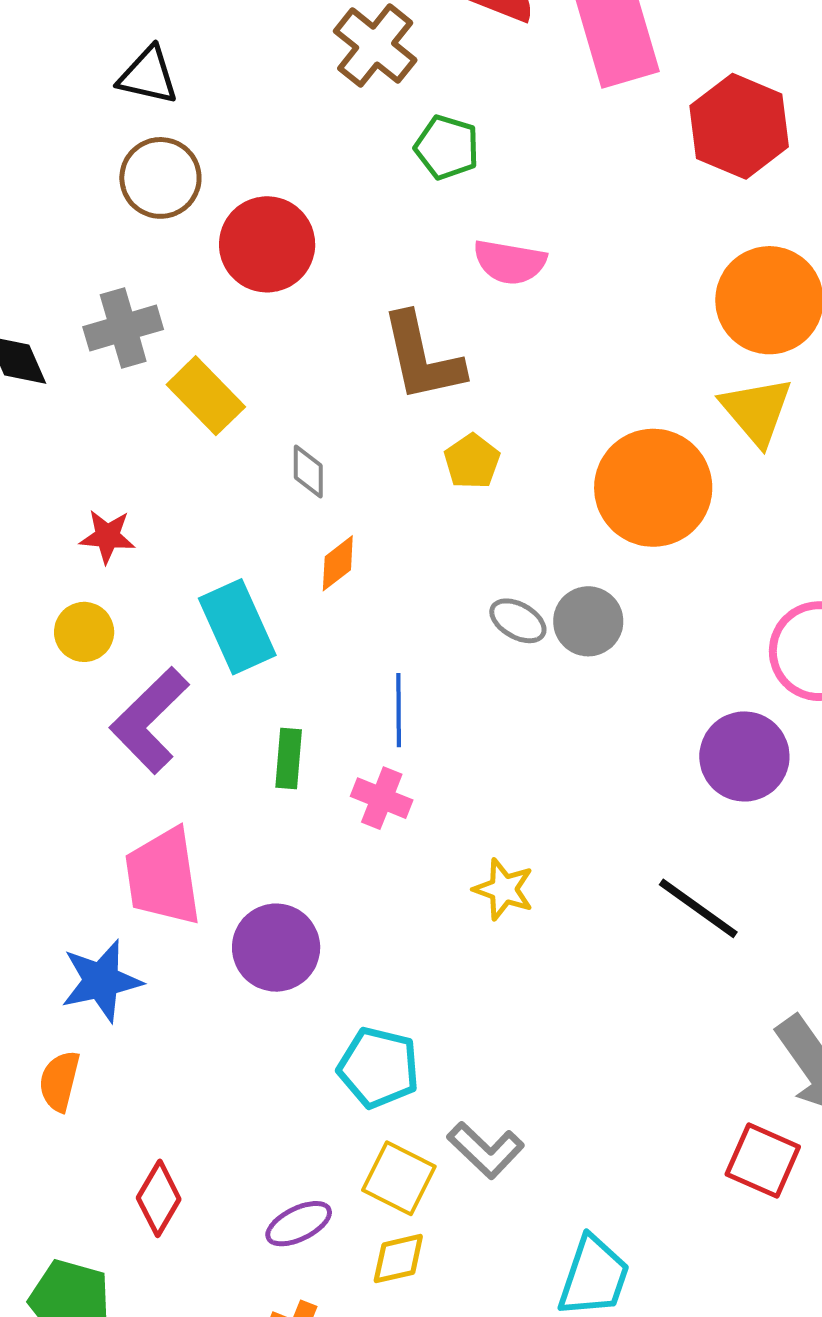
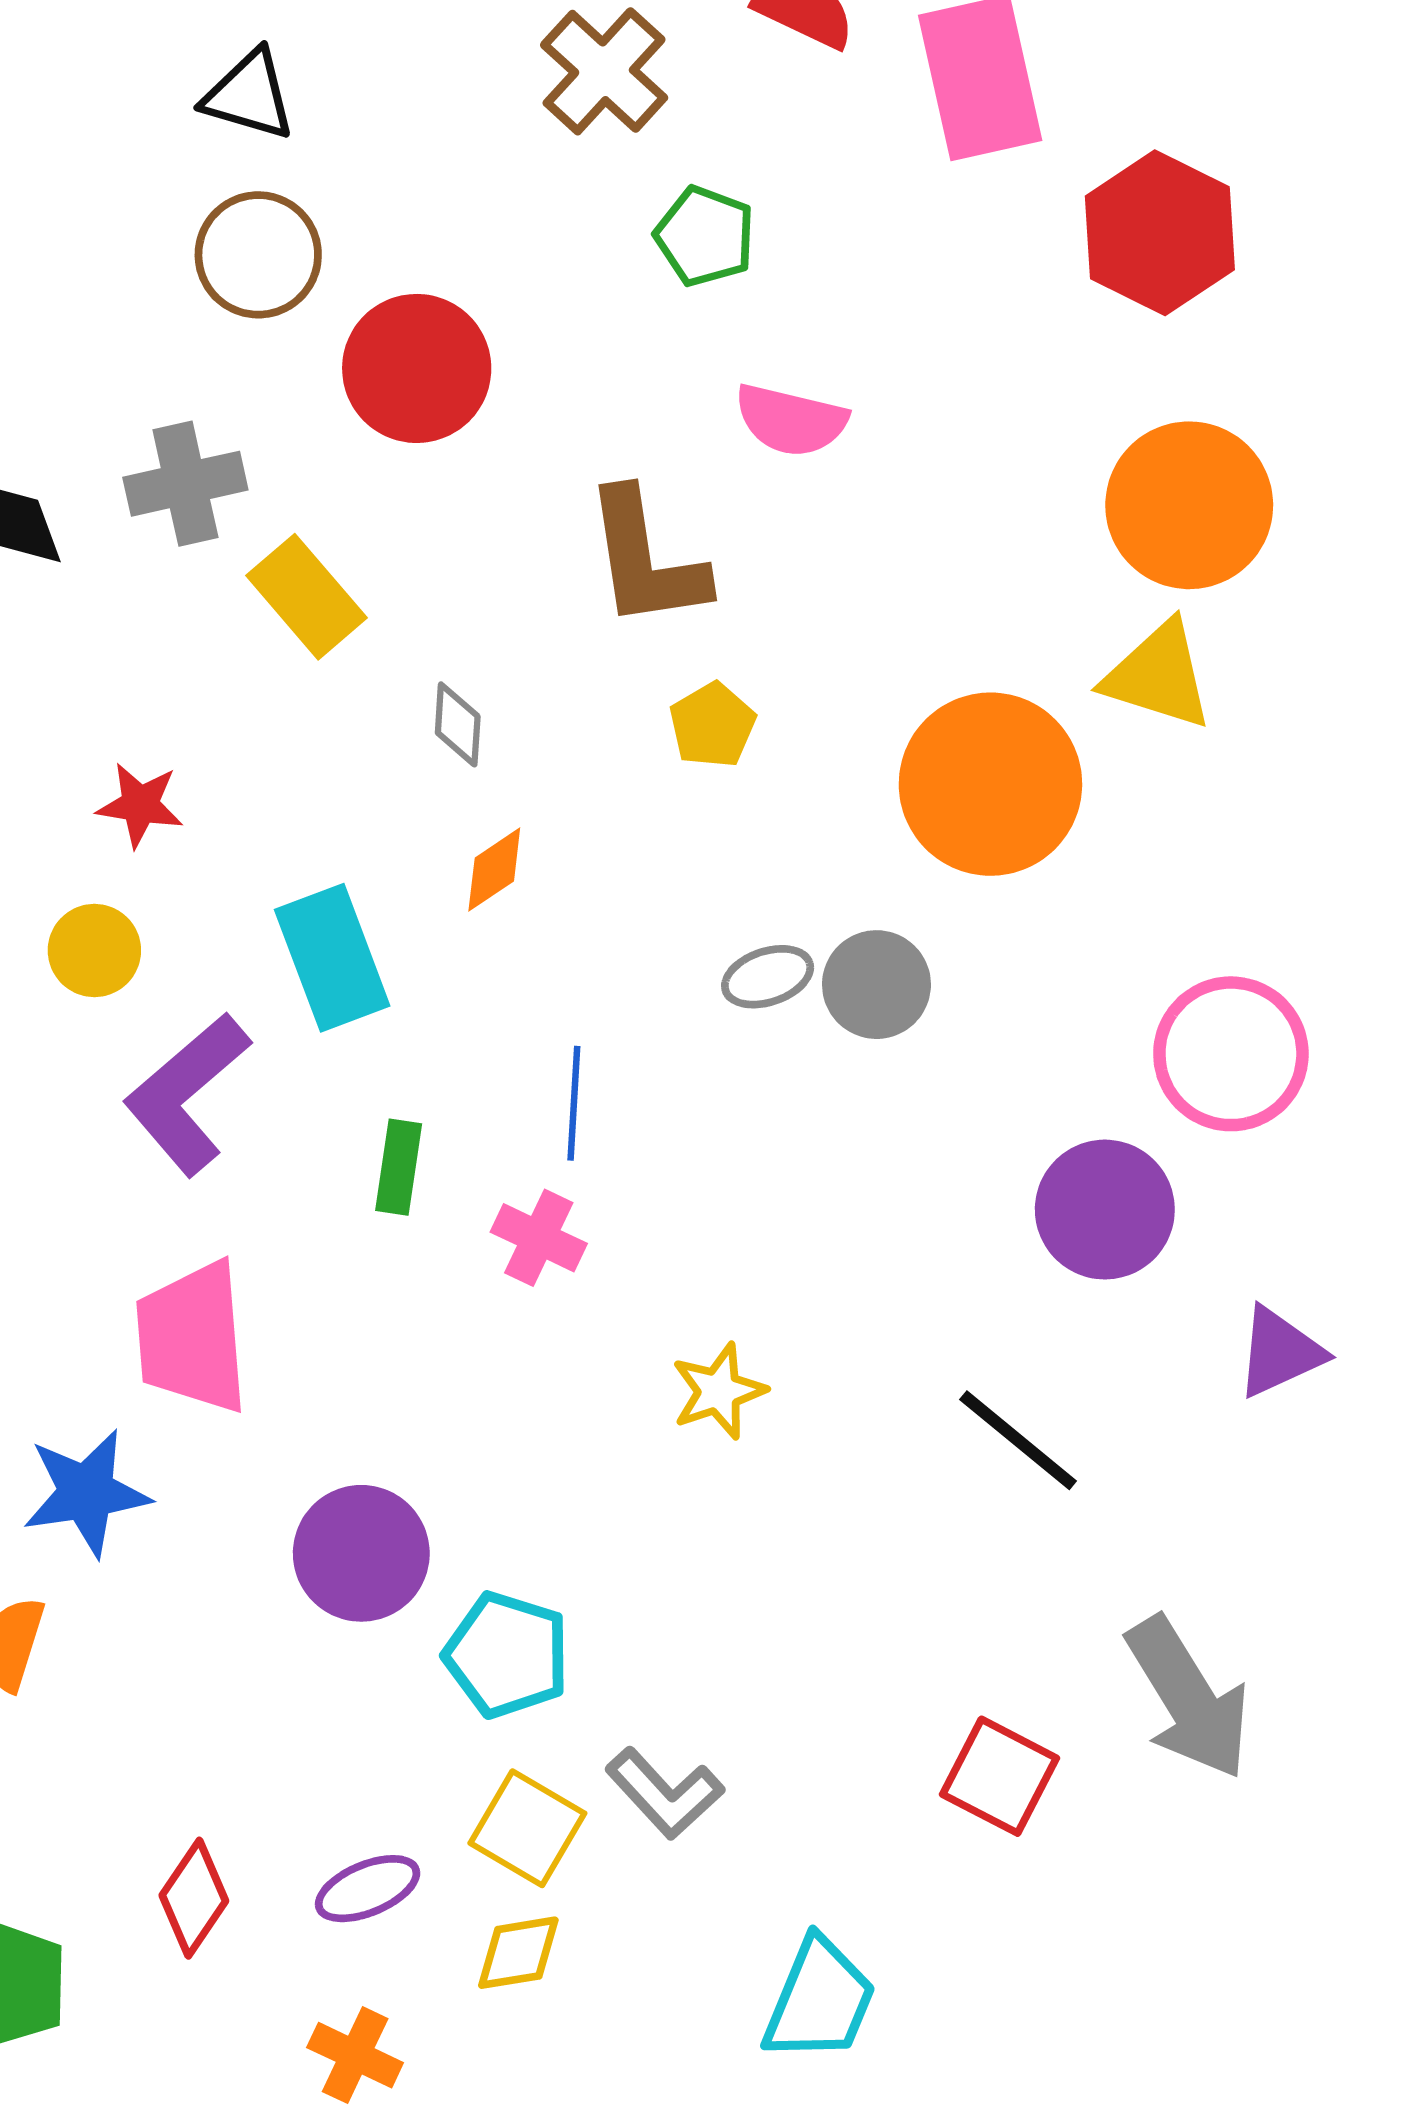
yellow triangle: (757, 411) -> (1158, 675), turned -36
gray ellipse: (518, 621) -> (768, 977), turned -52
yellow star: (504, 889) -> (719, 1391), turned 30
purple circle: (276, 948) -> (361, 1553), moved
red square: (763, 1160) -> (1000, 1776), moved
red diamond: (159, 1198) -> (194, 1898), moved

